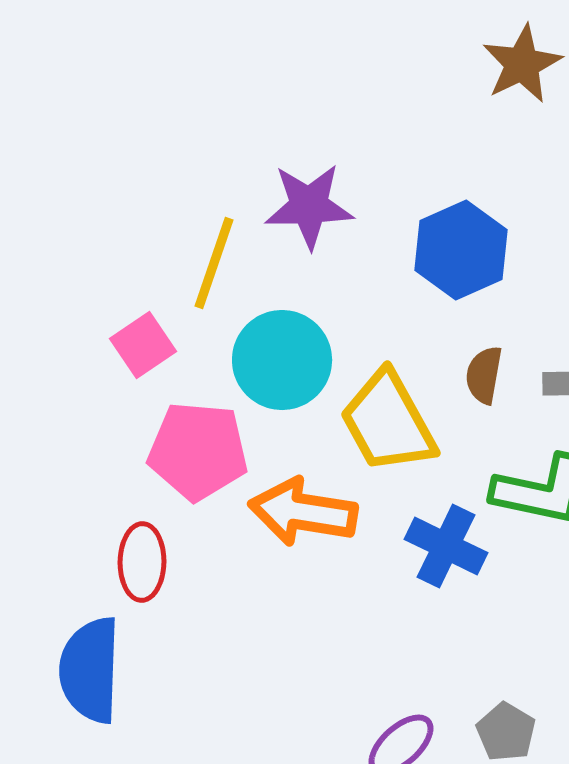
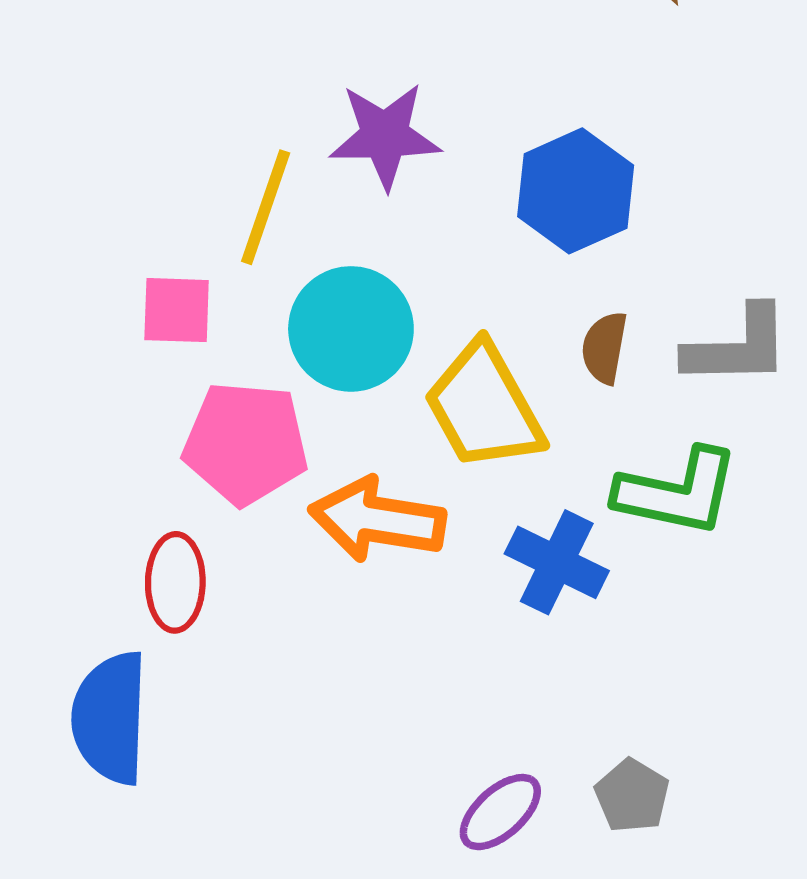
pink square: (143, 345) -> (177, 310), turned 36

